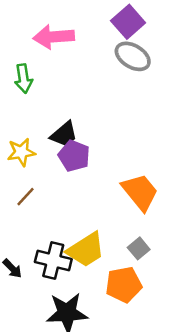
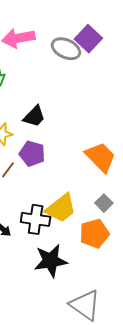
purple square: (128, 22) -> (88, 39), moved
gray ellipse: (133, 56) -> (66, 49), moved
purple pentagon: (74, 156) -> (32, 154), moved

